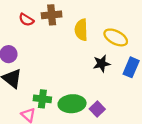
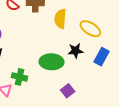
green ellipse: (72, 104) -> (51, 62), moved

